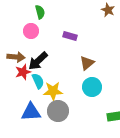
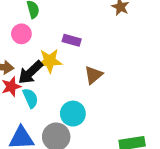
cyan circle: (92, 87) -> (73, 114), moved
yellow star: (53, 91) -> (50, 61), moved

